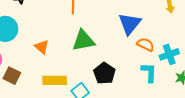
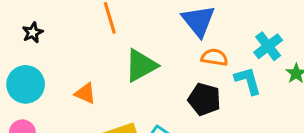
orange semicircle: (146, 45) -> (214, 57), moved
black pentagon: (104, 73) -> (204, 99), moved

